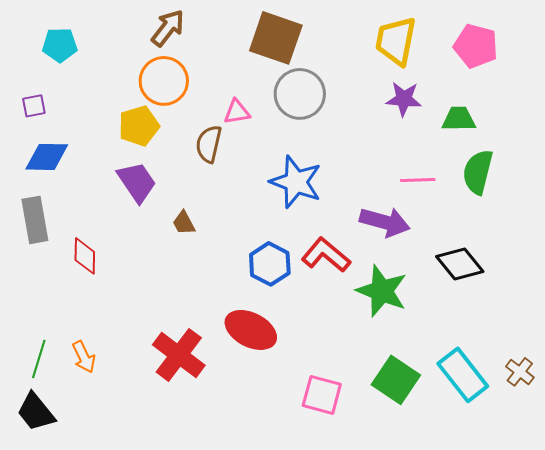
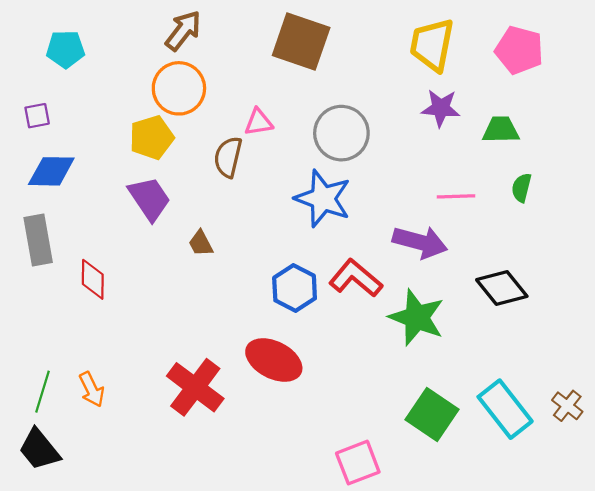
gray circle: (300, 94) -> (341, 133), moved
green semicircle: (478, 172) -> (521, 188), size x0.6
pink square: (322, 395) -> (358, 463), moved, turned -36

